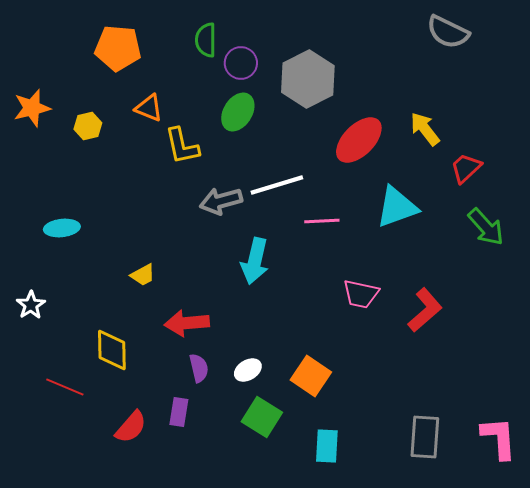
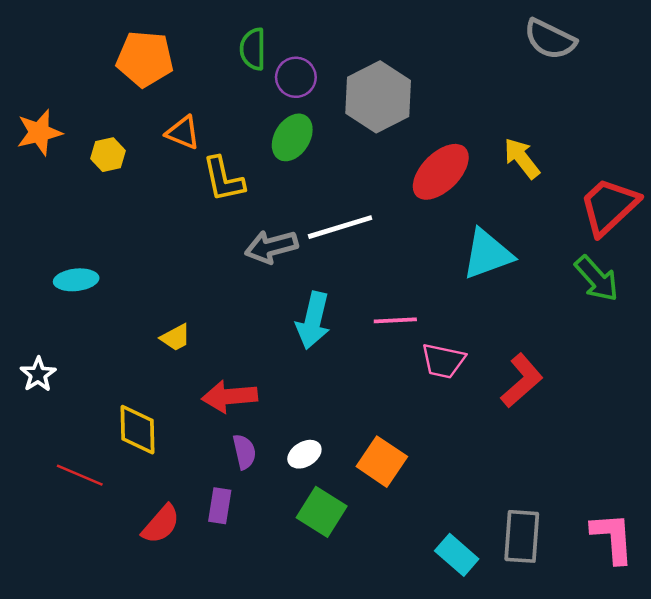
red trapezoid: (466, 168) -> (609, 206), moved, size x1.6
pink line: (322, 221) -> (395, 320), moved
cyan rectangle: (327, 446) -> (457, 555), moved, turned -52

